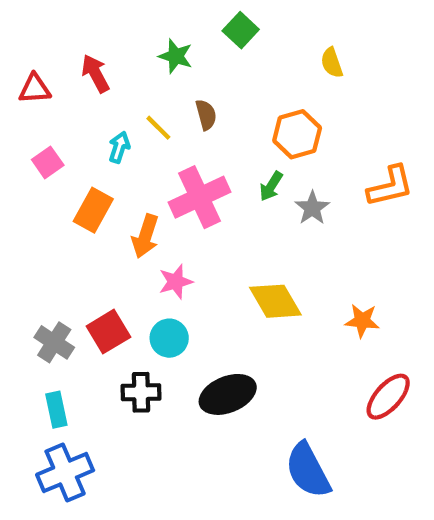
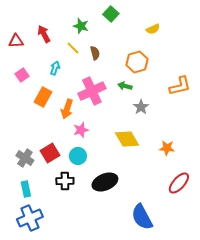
yellow semicircle: (332, 63) -> (153, 29), turned -96
yellow line: (158, 128) -> (73, 48), moved
green arrow: (271, 186) -> (125, 86), turned 72
gray star: (312, 208) -> (141, 107), moved

